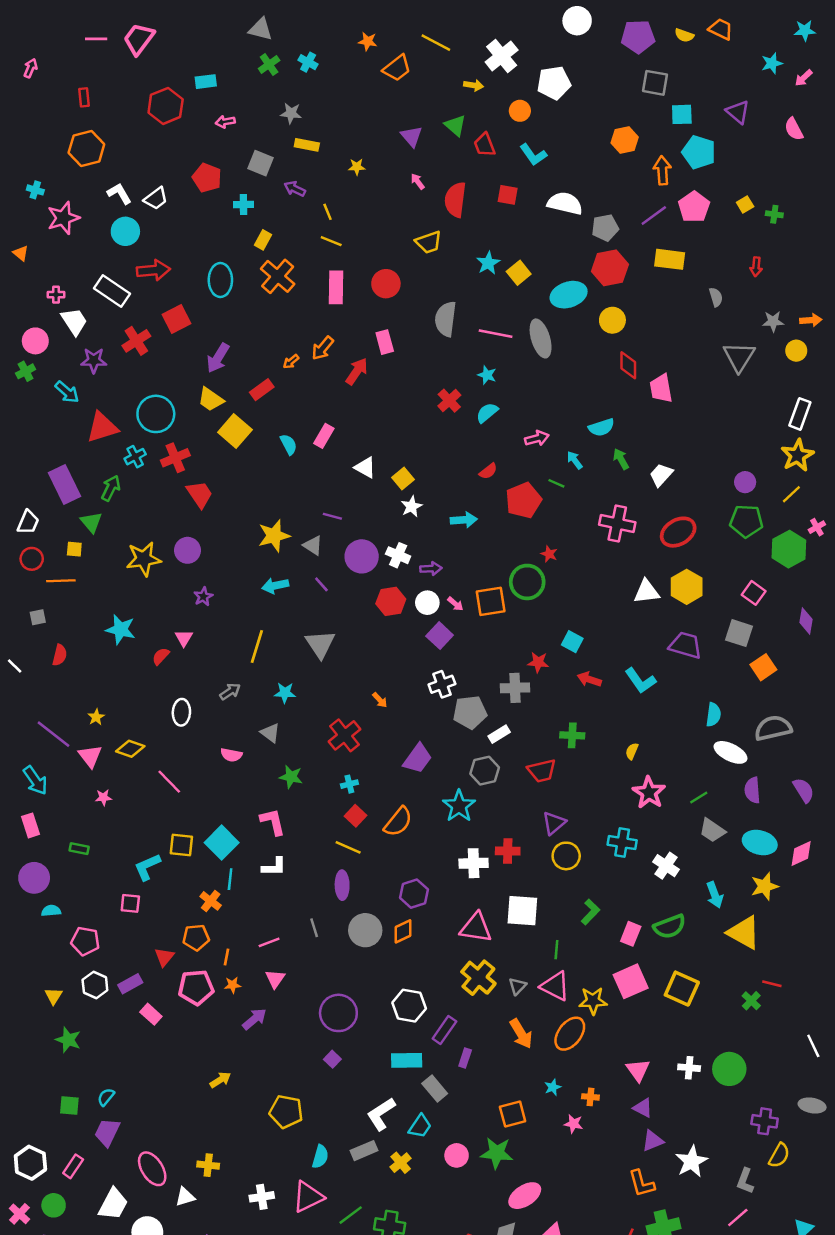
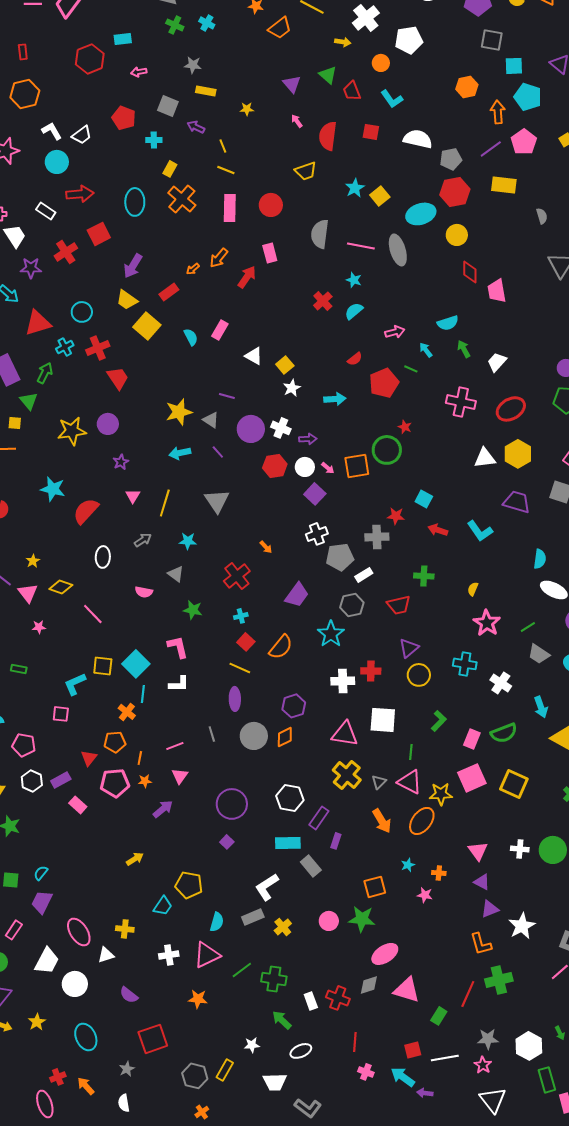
green cross: (269, 65) -> (175, 25), turned -30
white rectangle: (112, 291) -> (46, 211), size x0.7
cyan circle: (156, 414) -> (82, 312), size x0.7
pink triangle: (184, 638) -> (133, 496), moved
red semicircle: (161, 656) -> (86, 511), size x1.8
cyan trapezoid: (420, 1126) -> (163, 906), moved

